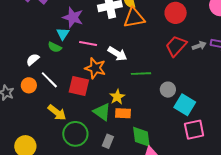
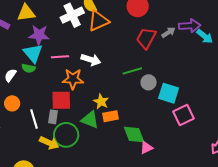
cyan triangle: (63, 34) -> (33, 53), size x1.5
white semicircle: (33, 60) -> (10, 75), moved
green line: (141, 74) -> (132, 71), moved
white line: (49, 80) -> (34, 119), moved, turned 42
orange circle: (29, 85) -> (12, 103), moved
yellow arrow: (57, 112) -> (49, 143), moved
green circle: (75, 134) -> (66, 135), moved
gray rectangle: (108, 141) -> (53, 117), moved

